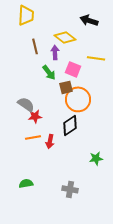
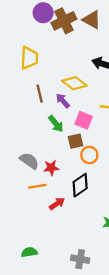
purple arrow: (55, 52) -> (63, 101), turned -40
orange circle: (78, 99) -> (89, 155), size x0.6
red star: (35, 116) -> (51, 168), moved
orange line: (33, 137) -> (37, 186), moved
red arrow: (50, 141) -> (57, 204), turned -136

